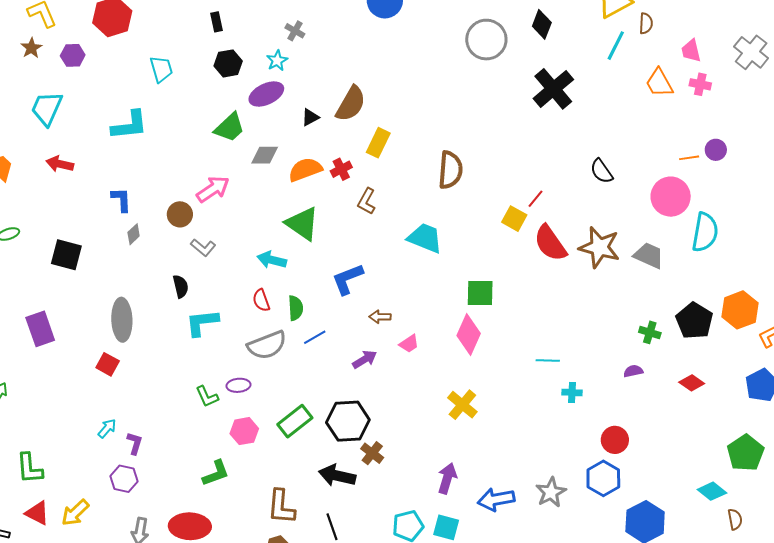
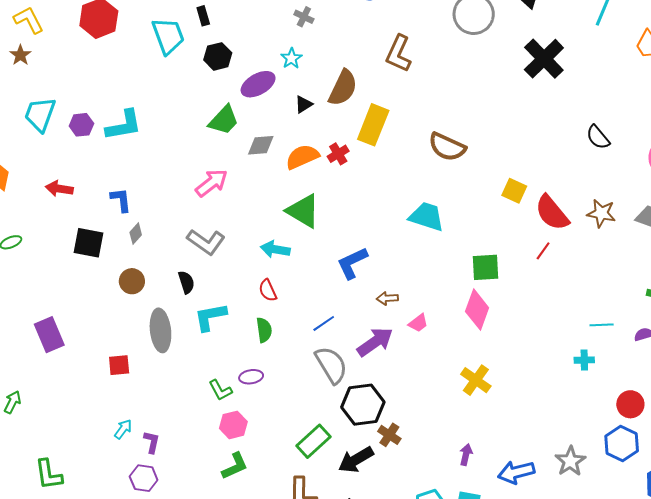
gray cross: (295, 31) -> (304, 17), moved
purple hexagon: (73, 55) -> (81, 125), moved
cyan star: (277, 61) -> (291, 58), moved
cyan trapezoid: (161, 69) -> (168, 36), moved, size x1.4
yellow rectangle: (378, 143) -> (373, 125), size x1.4
red arrow: (60, 164) -> (59, 189), moved
brown semicircle: (450, 170) -> (447, 147), turned 114
red line: (536, 199) -> (543, 251), moved
brown L-shape: (367, 201) -> (399, 54), moved, size x1.4
brown circle: (180, 214) -> (132, 281), moved
brown star: (599, 247) -> (601, 213), size x0.7
gray L-shape: (203, 248) -> (206, 242), size x1.5
black square: (66, 255) -> (88, 243), moved
green semicircle: (296, 308) -> (264, 330), moved
gray ellipse: (122, 320) -> (160, 330), moved
gray semicircle: (267, 345) -> (331, 365), moved, turned -96
purple arrow: (365, 359) -> (375, 342), size x1.5
cyan line: (548, 360) -> (602, 325), moved
red square: (108, 364) -> (119, 365), turned -30
green rectangle: (295, 421) -> (314, 441), moved
pink hexagon: (244, 431) -> (233, 425), moved
black arrow: (337, 476) -> (356, 460), turned -39
purple arrow: (447, 478) -> (466, 455), size x0.7

